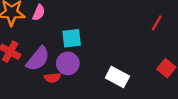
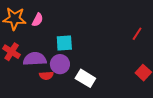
purple semicircle: (38, 59) -> (35, 59), turned -135
white rectangle: (117, 77) -> (85, 78), moved

